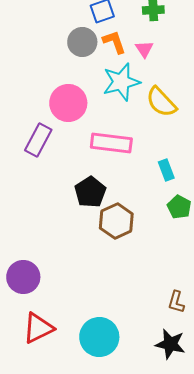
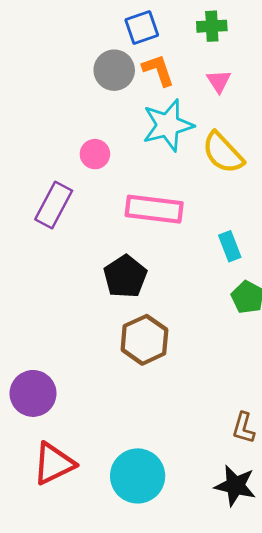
pink triangle: (144, 49) -> (219, 81), moved
pink circle: (68, 103) -> (95, 154), size x0.6
brown hexagon: (116, 221) -> (144, 340), moved

